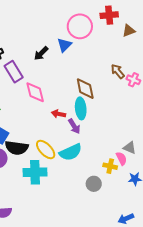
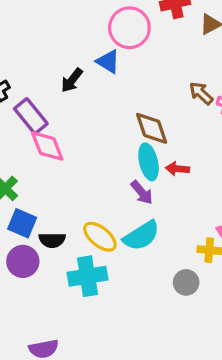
blue triangle: (64, 45) -> (108, 62), turned -35
pink diamond: (35, 92) -> (47, 146), moved
red arrow: (59, 114) -> (177, 169), moved
black semicircle: (17, 148) -> (52, 240), size x0.7

